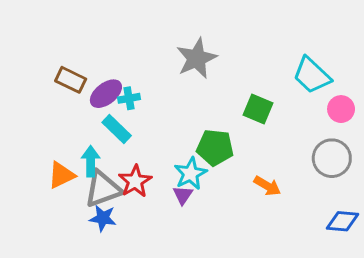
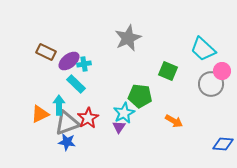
gray circle: (332, 158) -> (211, 84), moved

